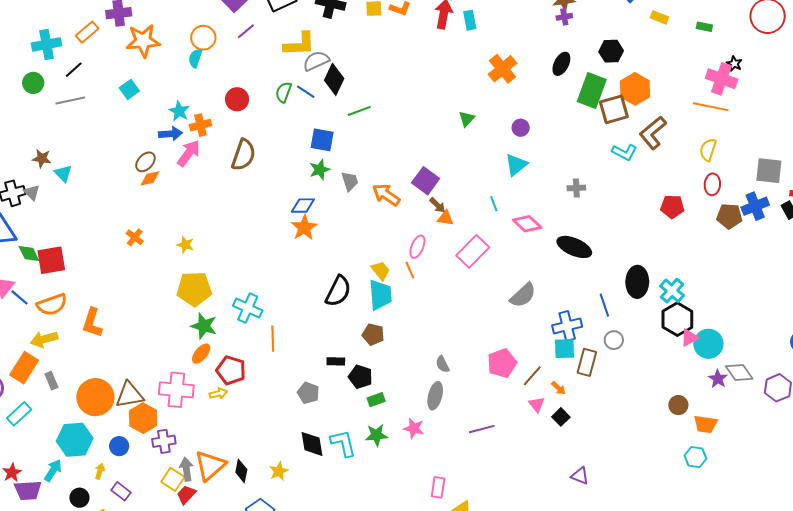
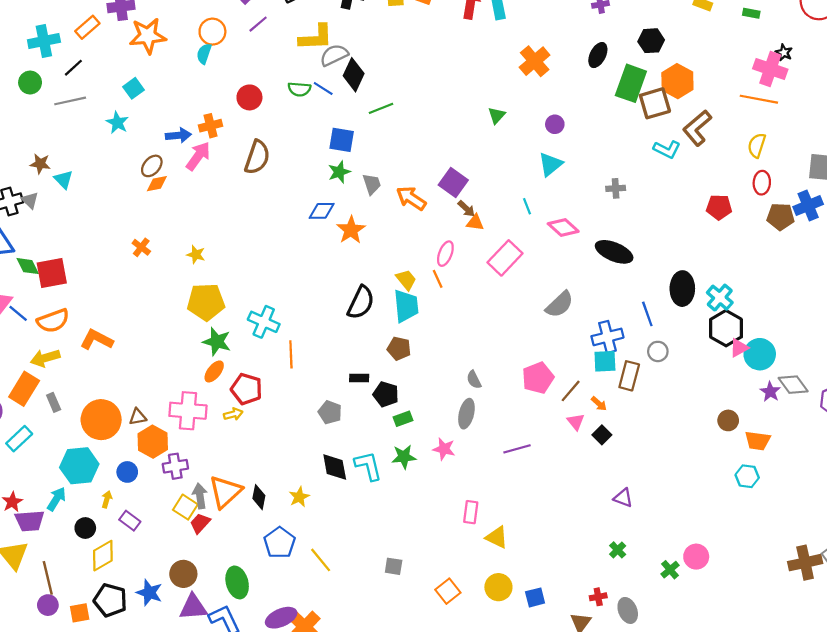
green semicircle: (283, 92) -> (299, 89), turned -105
cyan star: (179, 111) -> (117, 123), moved
orange star: (304, 228) -> (351, 230), moved
orange L-shape: (92, 323) -> (97, 340), turned 100
brown triangle: (130, 395) -> (138, 417), size x0.6

